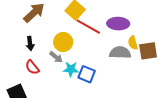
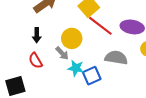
gray semicircle: (120, 53) -> (116, 58), moved
blue square: (87, 74) -> (92, 76), turned 36

